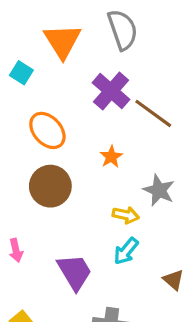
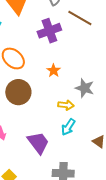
purple cross: (111, 91) -> (49, 31), turned 35
brown line: (153, 113) -> (80, 18), moved

